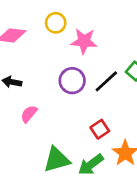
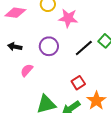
purple circle: (72, 81) -> (49, 46), moved

